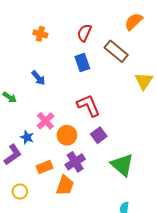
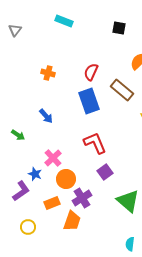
blue rectangle: (82, 63) -> (89, 101), size x1.4
orange circle: (67, 135) -> (66, 179), moved

